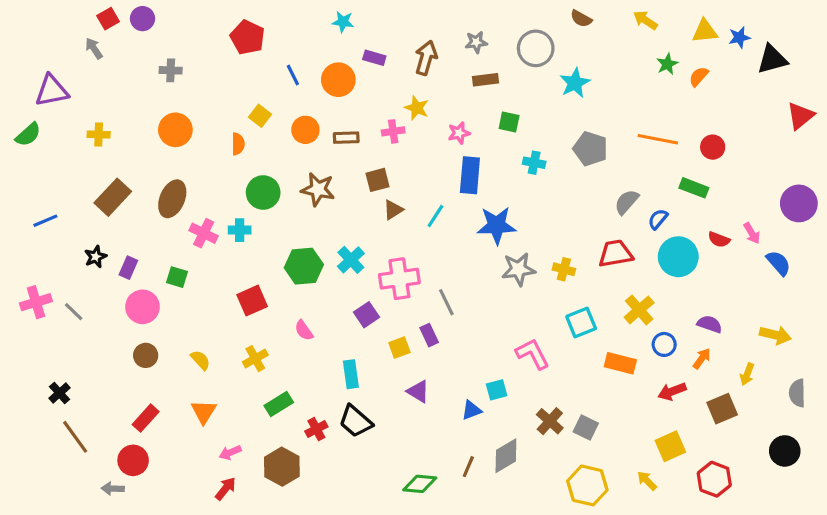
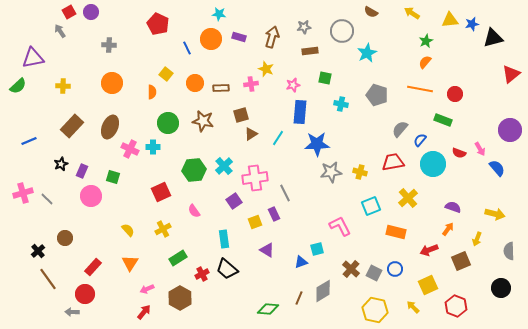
orange semicircle: (699, 77) -> (425, 62), moved
orange circle: (338, 80) -> (211, 39), moved
blue circle: (664, 344) -> (395, 269), moved
brown circle: (146, 355) -> (65, 238), moved

